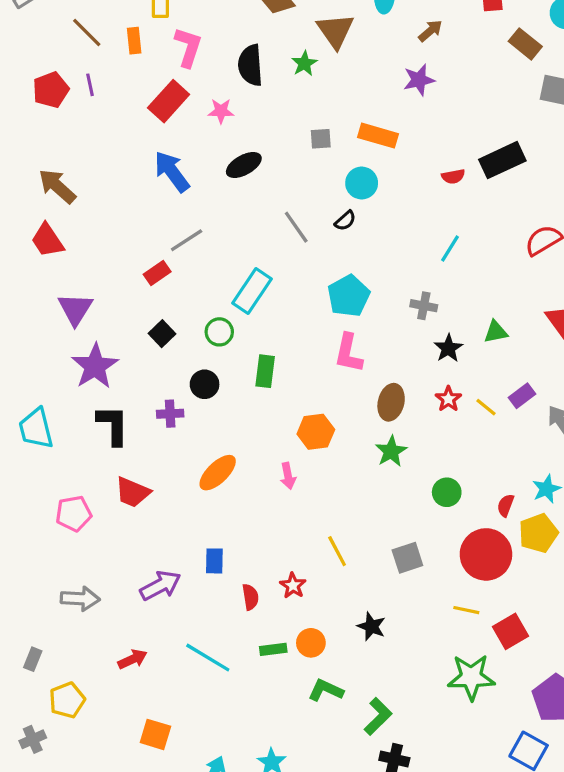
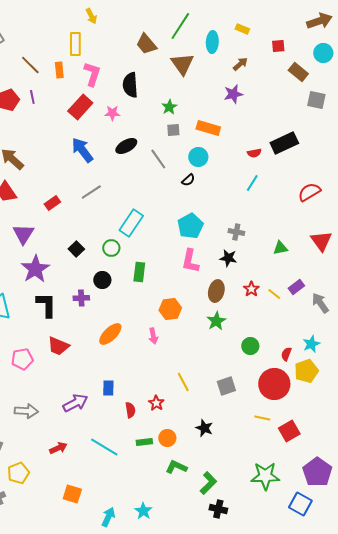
green star: (304, 64) -> (169, 107), moved
gray line: (296, 227) -> (158, 159), moved
cyan line: (450, 248) -> (252, 183), moved
red rectangle: (157, 273) -> (52, 203), moved
black star: (448, 348) -> (228, 258), moved, turned -30
green star: (471, 677) -> (265, 476), moved

